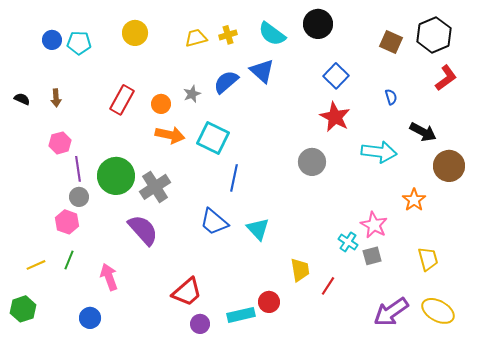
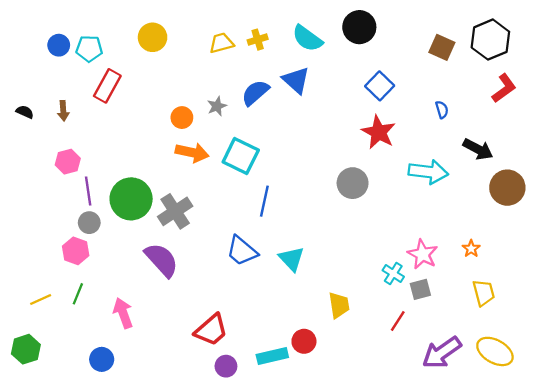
red rectangle: (122, 100) -> (107, 86), moved
orange star: (414, 200) -> (471, 249), moved, size x0.7
red line: (328, 286) -> (398, 321), moved

